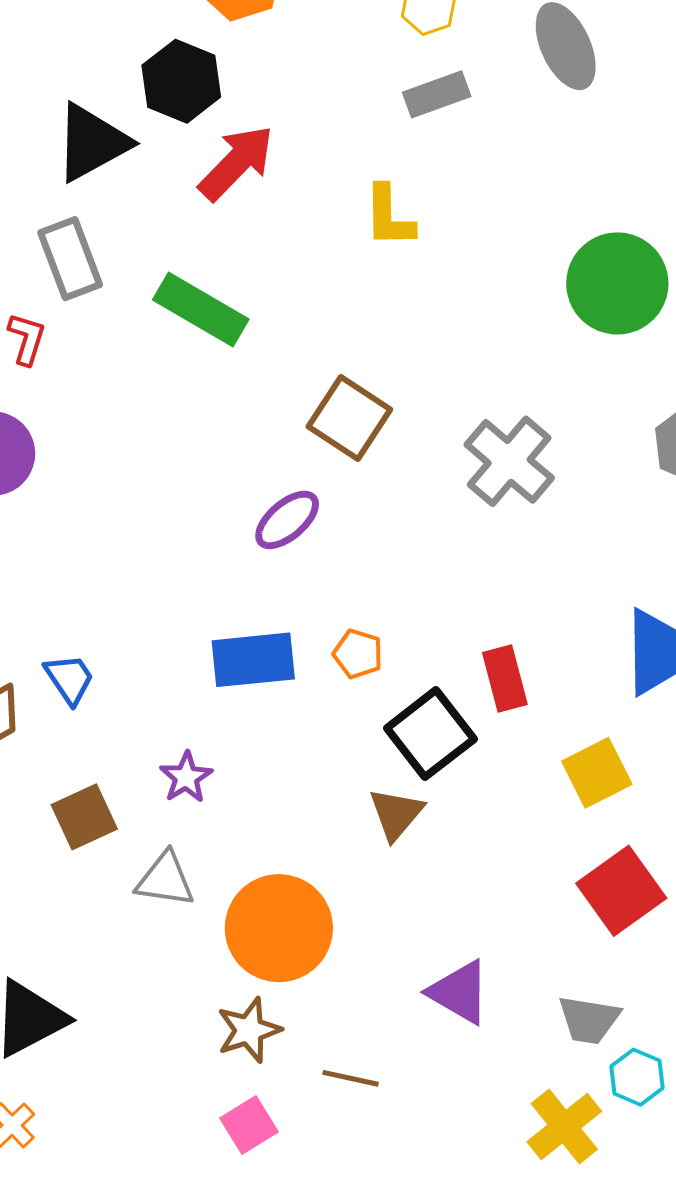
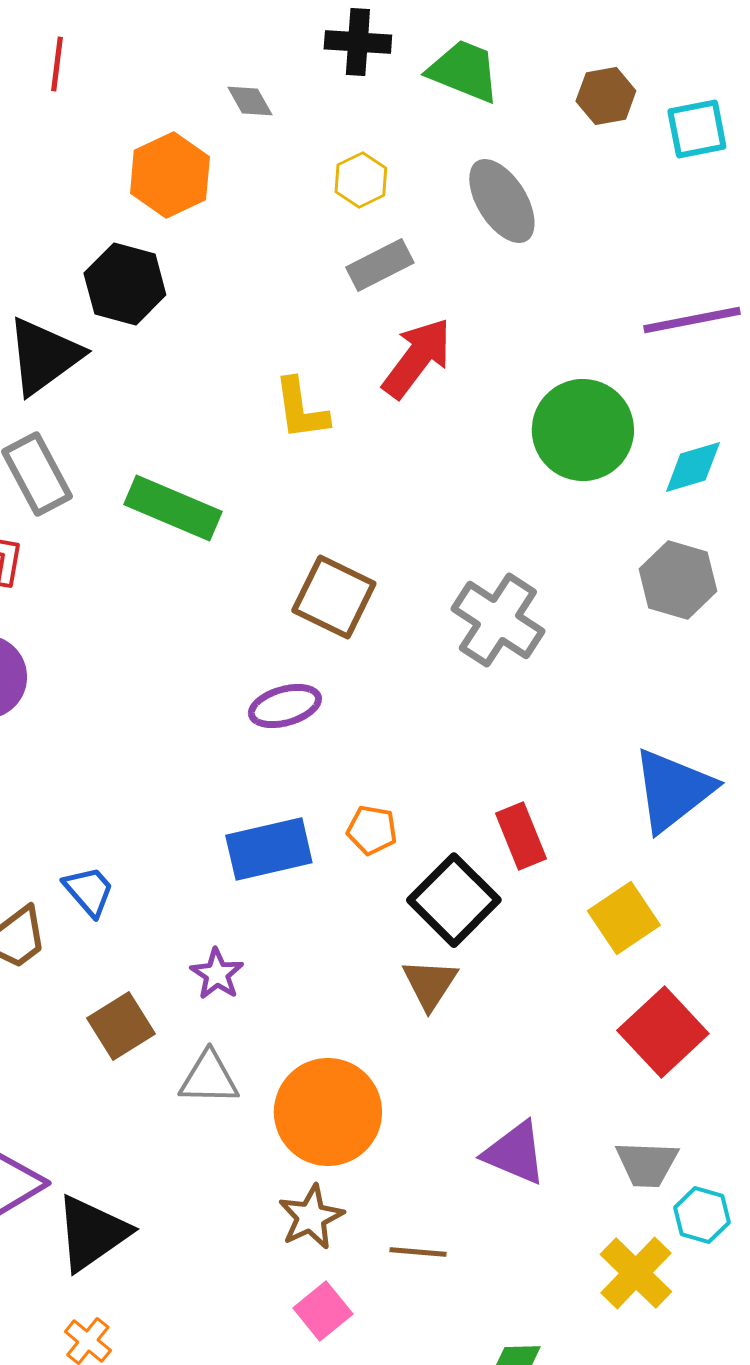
red arrow: (236, 163) -> (417, 358), moved
yellow L-shape: (389, 216) -> (301, 409), moved
purple ellipse: (287, 520) -> (285, 706), turned 32

